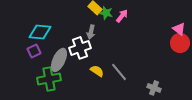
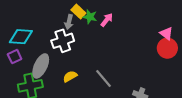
gray arrow: (91, 32) -> (69, 22), moved
white cross: (80, 48) -> (63, 41), moved
yellow semicircle: (97, 71) -> (70, 76), moved, turned -64

